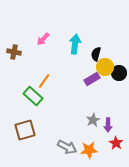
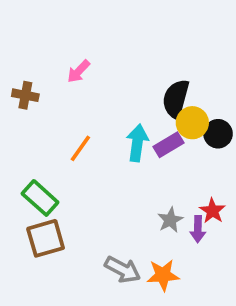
cyan arrow: (75, 44) -> (137, 143), moved
black semicircle: (96, 54) -> (176, 99), size x1.5
green rectangle: (33, 96) -> (40, 198), moved
red star: (116, 143) -> (212, 211), moved

